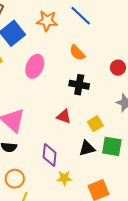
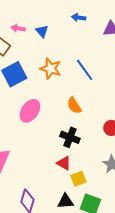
red triangle: (64, 116) -> (64, 163), moved

